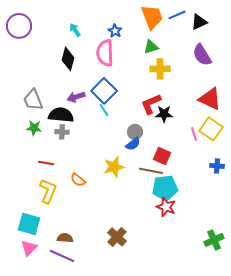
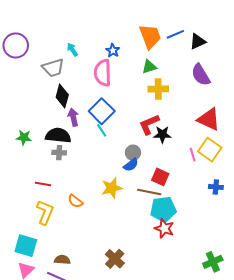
black diamond: (68, 59) -> (62, 96), moved
purple arrow: (76, 97) -> (73, 117), turned 96
gray trapezoid: (33, 100) -> (53, 68), moved, turned -85
green star: (34, 128) -> (24, 137), moved

